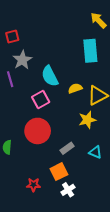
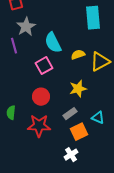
yellow star: (87, 120) -> (78, 89), moved
red circle: (38, 131) -> (41, 97), size x0.7
orange square: (59, 172) -> (79, 132), moved
red star: (34, 185) -> (39, 126), moved, size x1.6

